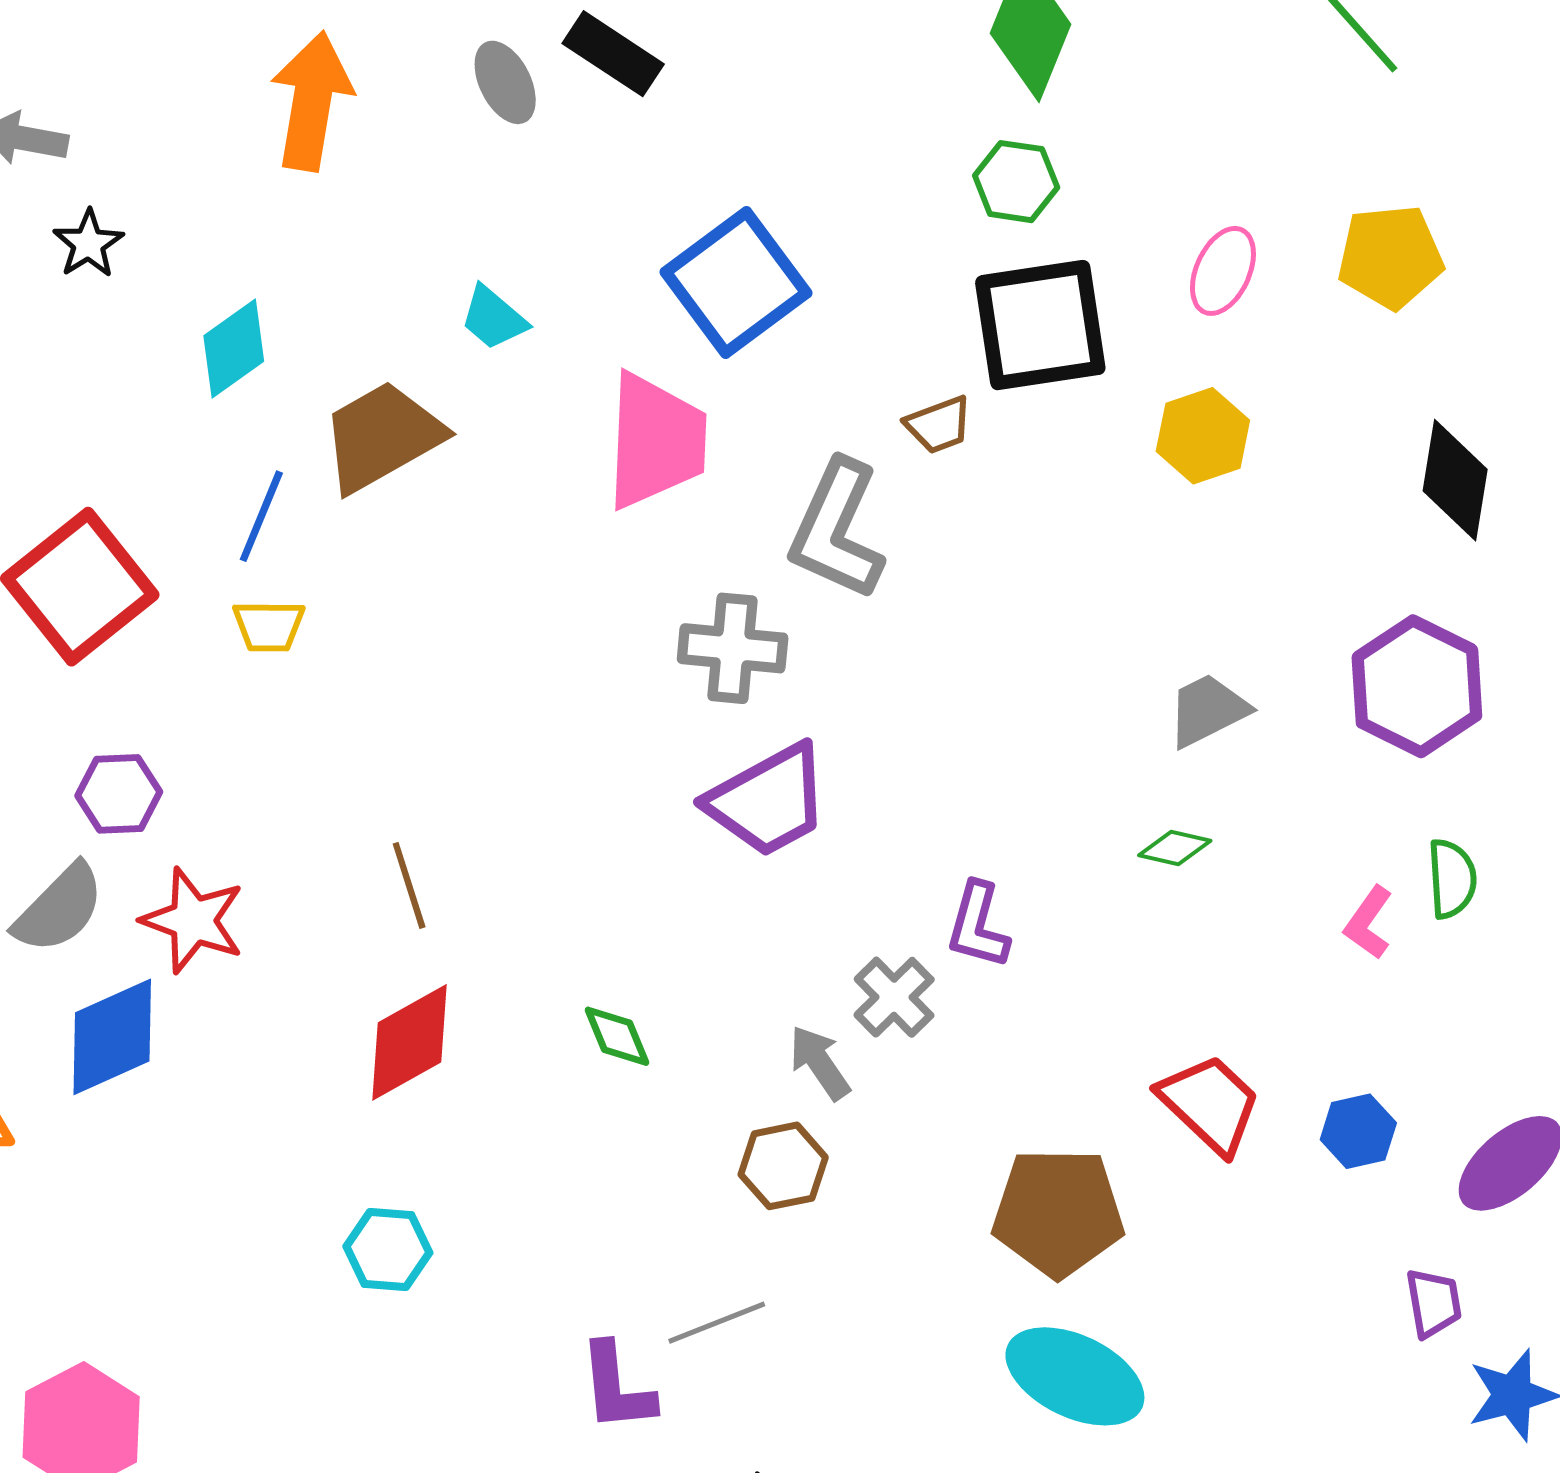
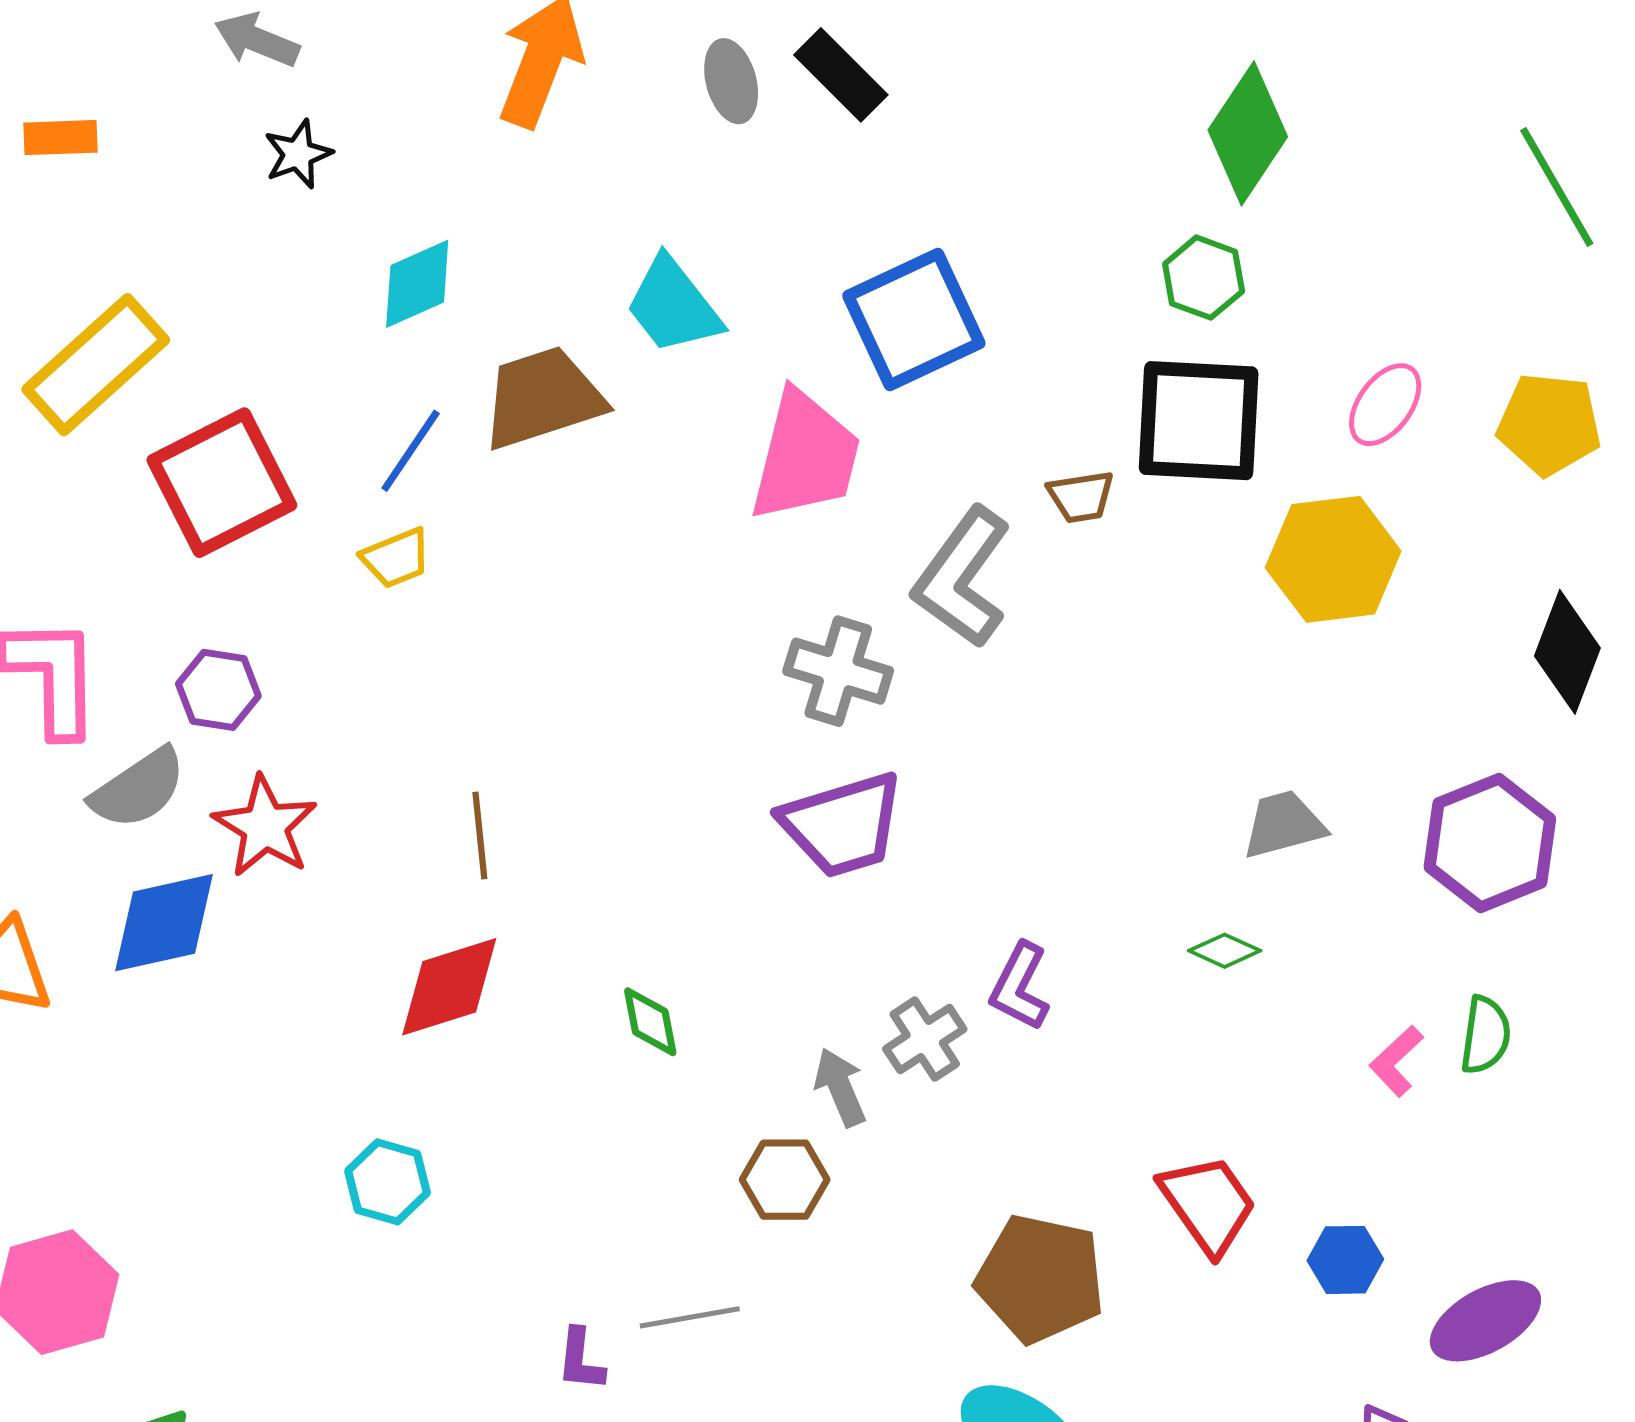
cyan trapezoid: (493, 318) -> (673, 306), size x1.5
yellow hexagon: (1203, 436) -> (1333, 559), size x1.4
yellow trapezoid: (269, 626) -> (396, 558), turned -34
purple L-shape: (617, 1387) -> (581, 1360), size x0.7

